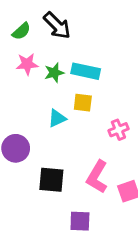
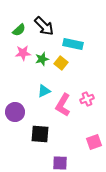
cyan rectangle: (86, 71) -> (73, 44), moved
yellow square: (83, 103) -> (61, 63), moved, turned 32
pink L-shape: (97, 177) -> (63, 105), moved

